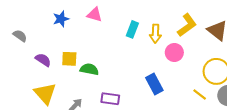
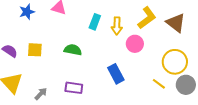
green semicircle: (89, 69) -> (73, 50), moved

